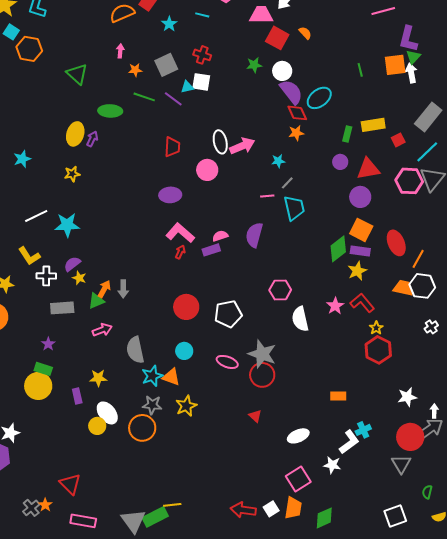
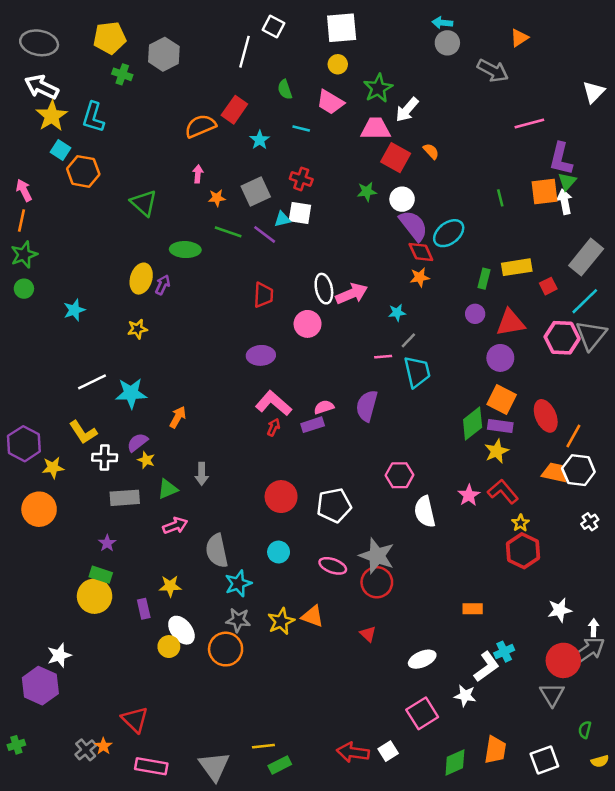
orange arrow: (104, 289) -> (178, 417), moved
orange triangle: (171, 377) -> (313, 616), moved
orange trapezoid: (293, 508) -> (495, 750), moved
green rectangle: (155, 517) -> (280, 765), moved, size x0.7

